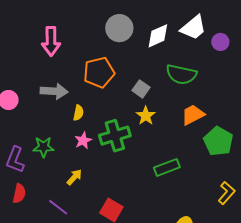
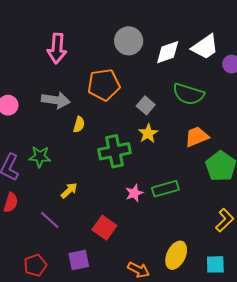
pink star: (83, 141) -> (134, 193), moved

